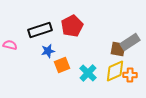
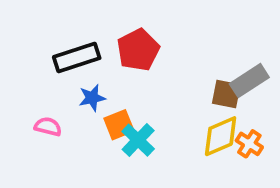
pink semicircle: (10, 45) -> (48, 127), moved
cyan cross: (88, 73) -> (138, 140), moved
orange cross: (130, 75) -> (249, 144), turned 32

